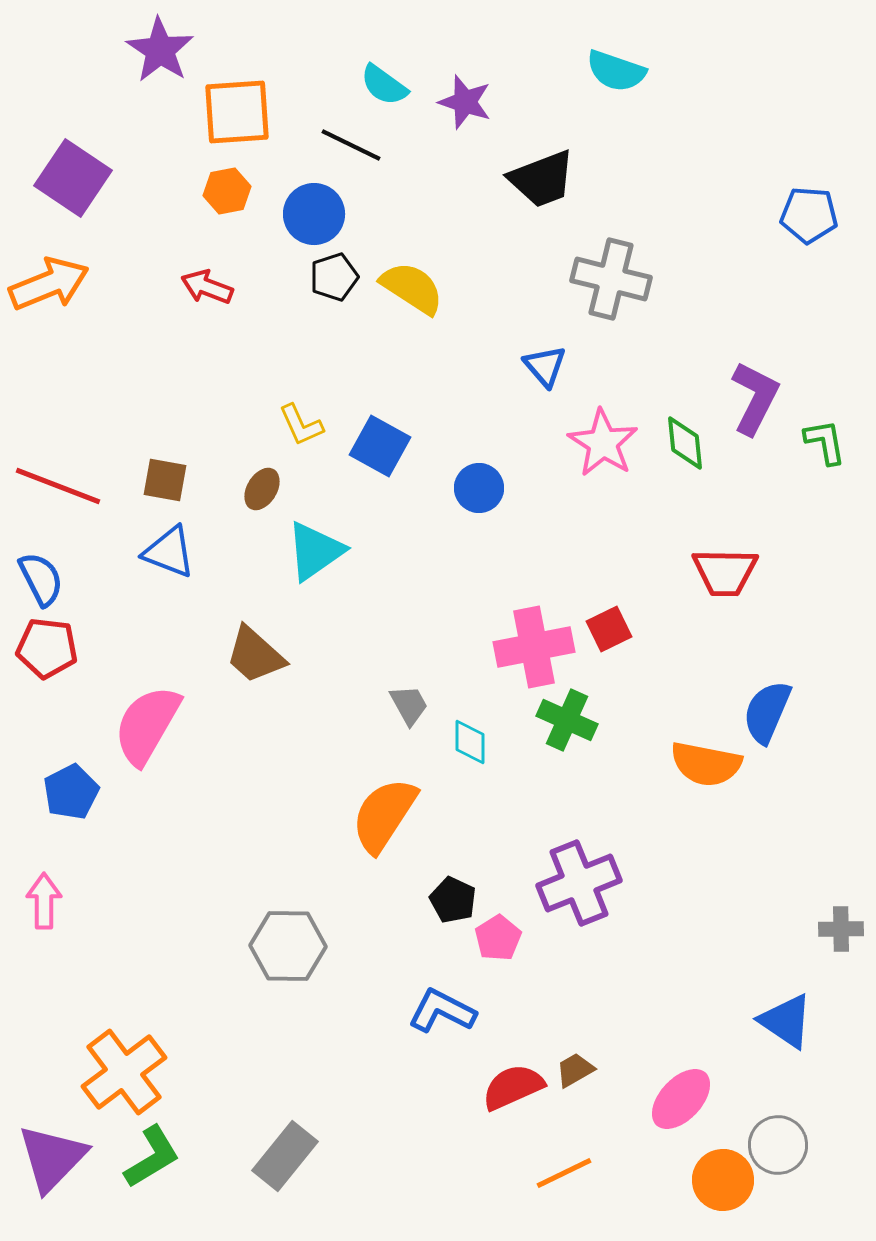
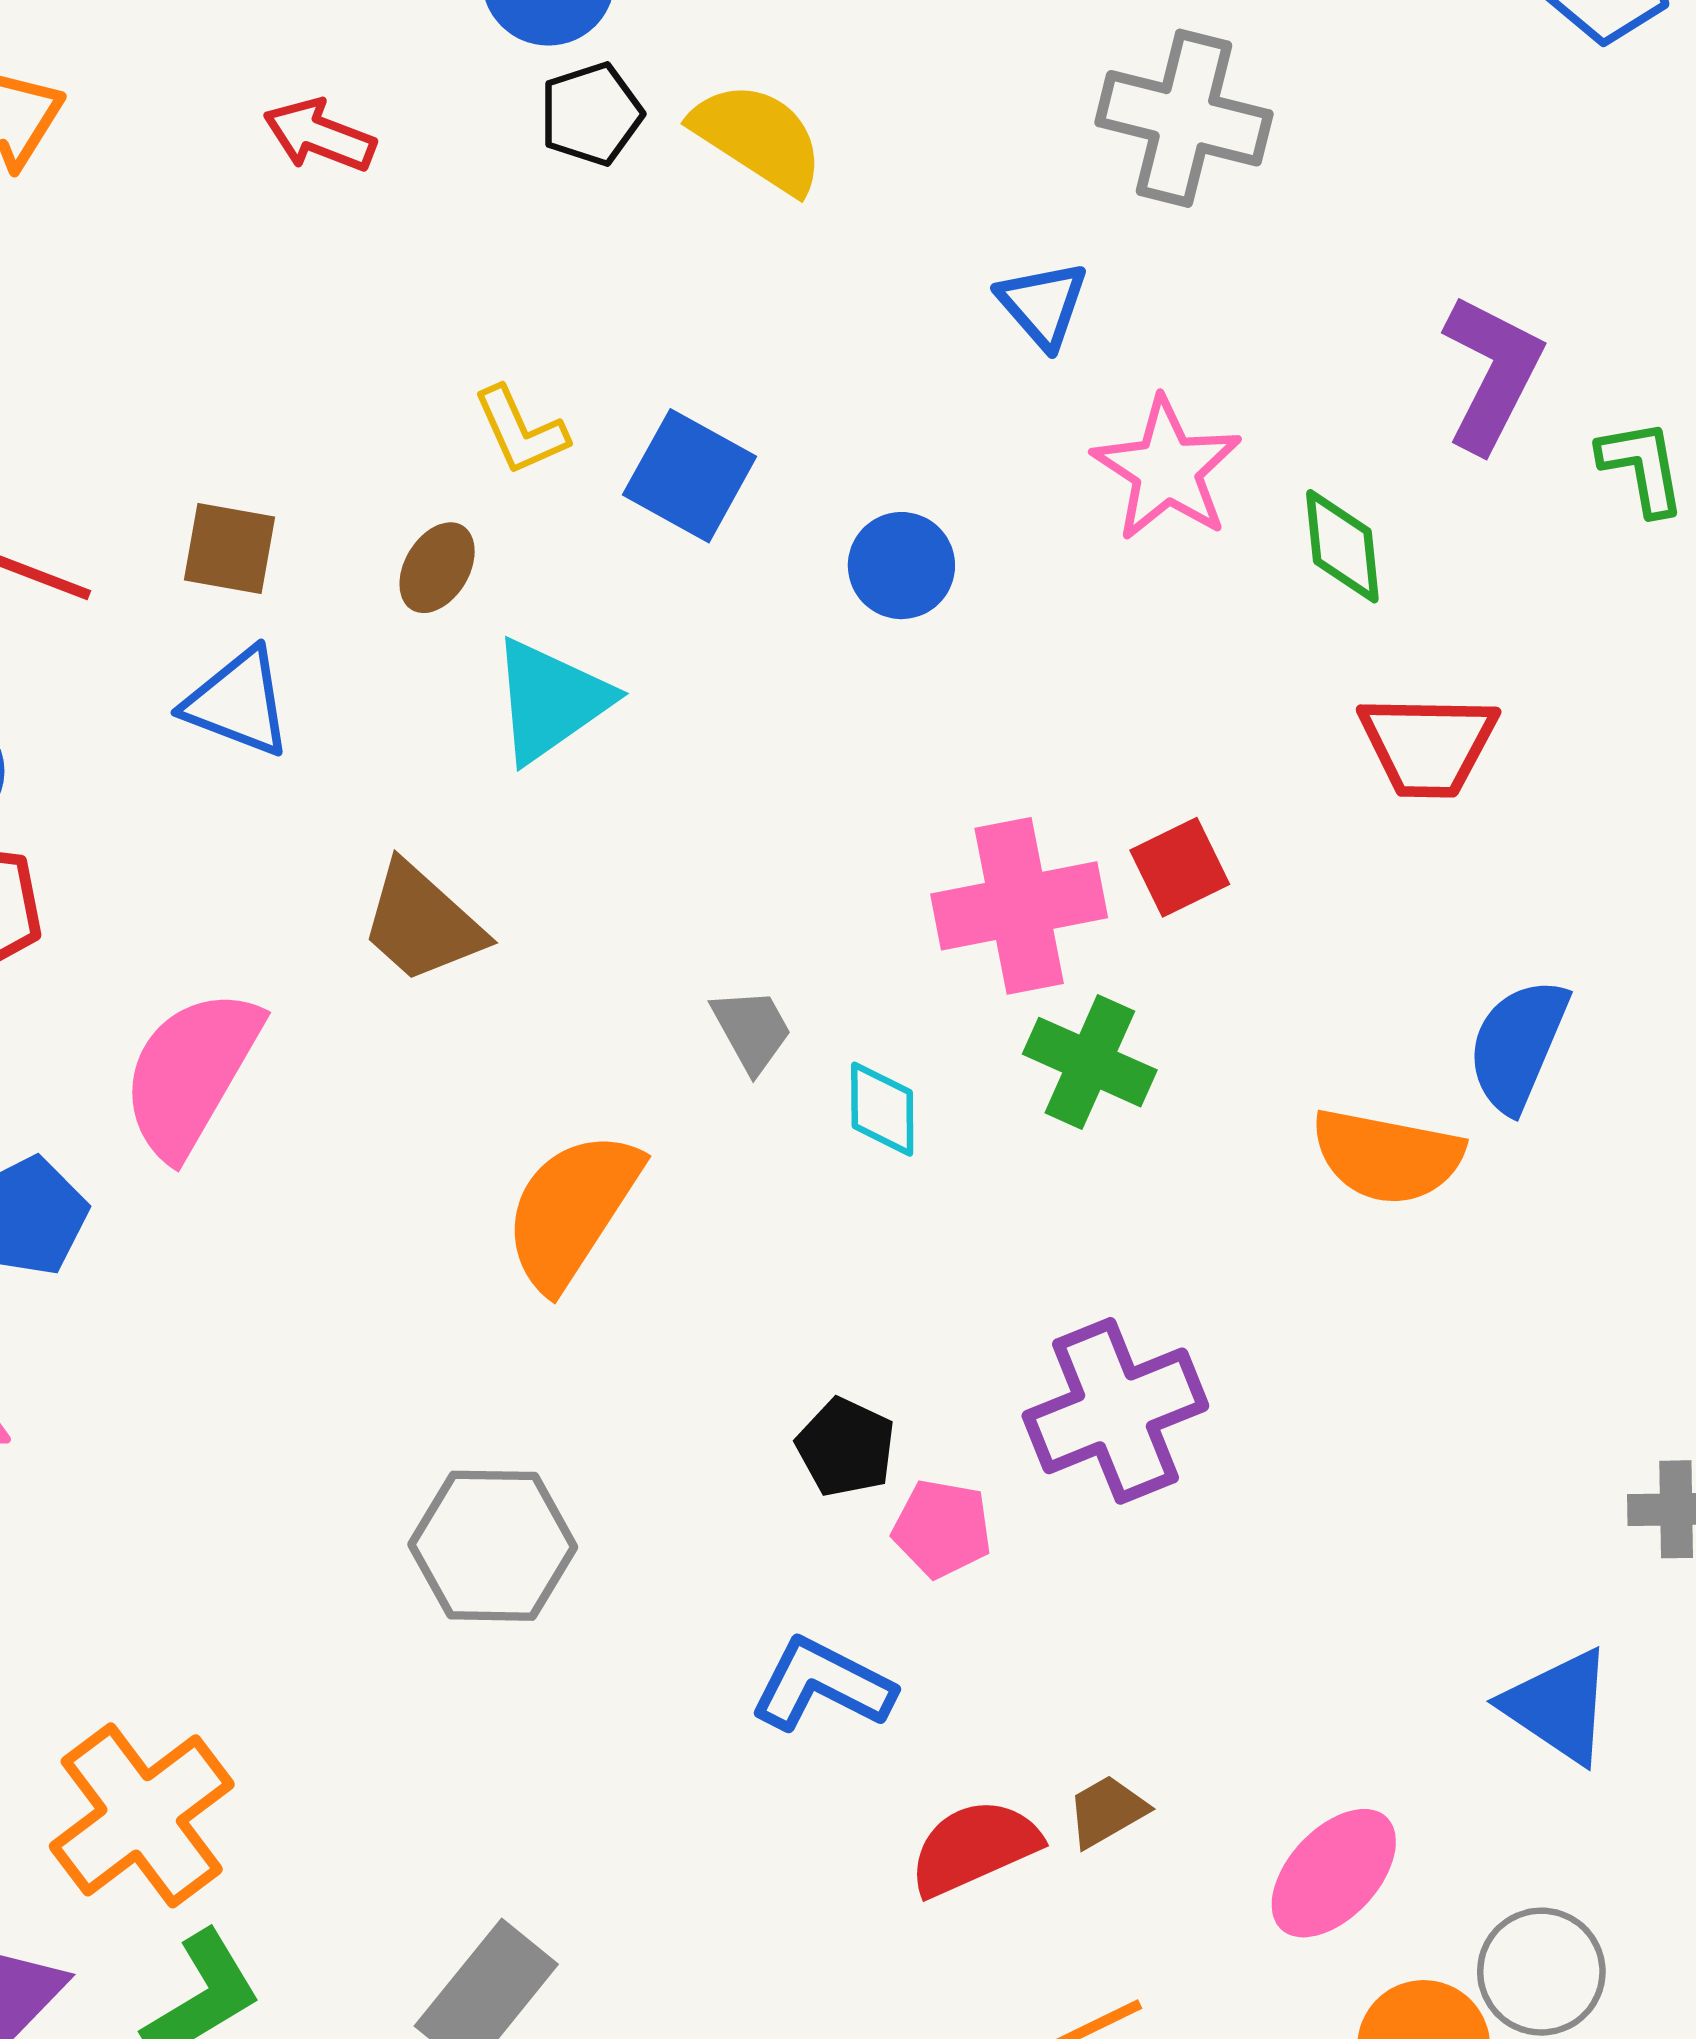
green diamond: (685, 443) -> (1342, 546), moved
orange semicircle: (384, 815) -> (572, 1210), moved
pink pentagon: (498, 938) -> (942, 1529), turned -30

